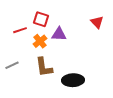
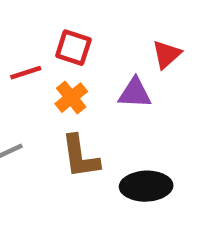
red triangle: (97, 22) -> (167, 54), moved, turned 32
purple triangle: (59, 34) -> (135, 93), moved

